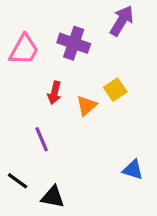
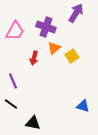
orange triangle: (86, 106) -> (54, 48), moved
purple line: (42, 139) -> (13, 81), moved
black line: (18, 181) -> (11, 104), moved

